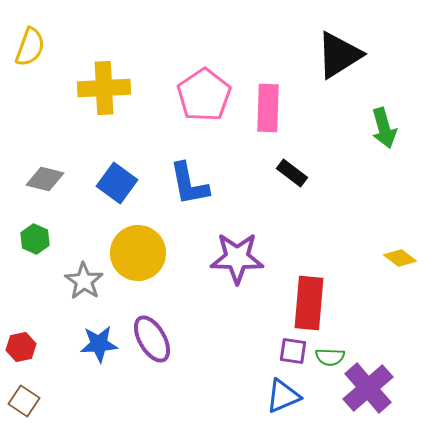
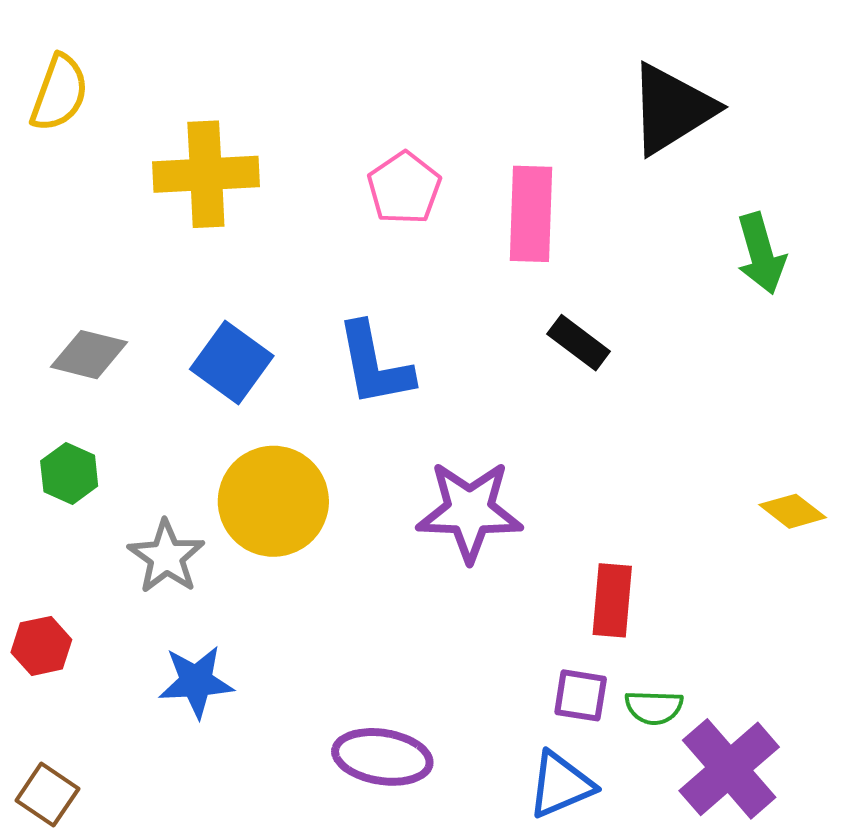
pink pentagon: (204, 95) -> (404, 188), size x0.7
red rectangle: (309, 303) -> (612, 600), size x0.7
purple ellipse: (152, 339) -> (382, 757), moved, turned -51
red hexagon: (21, 347) -> (41, 646), moved

